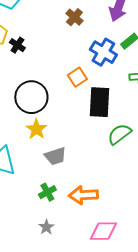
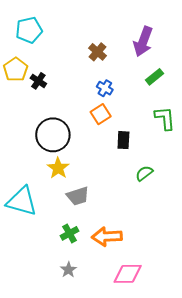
blue cross: (103, 52) -> (105, 88), moved, size x0.6
black rectangle: (99, 102) -> (123, 140), size x0.6
green semicircle: (119, 134) -> (144, 173), size x0.7

